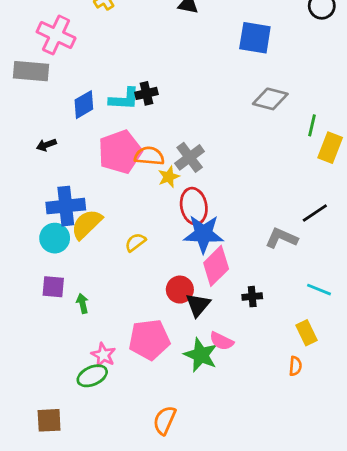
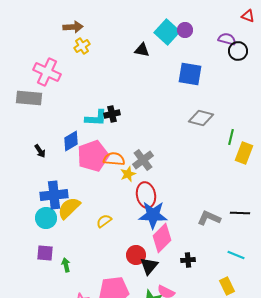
blue diamond: (84, 105) -> (71, 141), moved
black arrow: (46, 145) -> (40, 151), turned -104
black line: (315, 213) -> (240, 213), moved, turned 36

